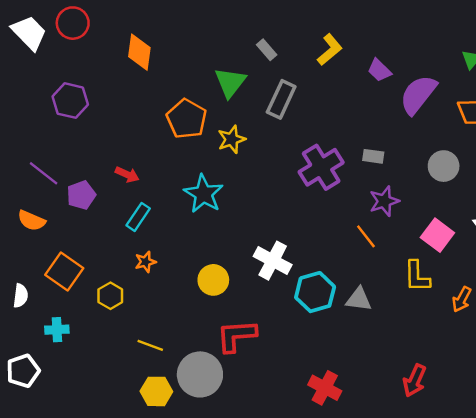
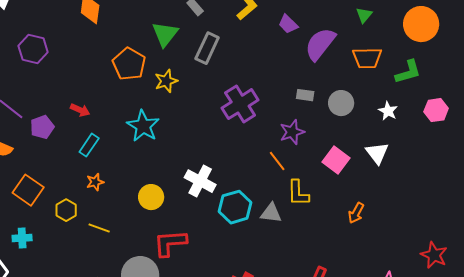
gray rectangle: (373, 156) -> (305, 95), moved
yellow L-shape: (417, 276) -> (298, 193), moved
yellow line: (150, 345) -> (99, 228), moved

